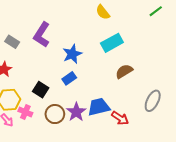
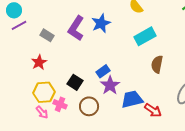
blue star: (72, 54) -> (101, 23), moved
brown semicircle: (124, 71) -> (157, 64), turned -48
purple star: (76, 112) -> (110, 85), moved

